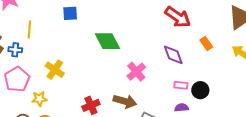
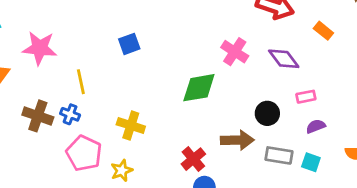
green diamond: (107, 41) -> (199, 88), moved, turned -56
blue cross: (15, 50) -> (70, 114), turned 32
pink cross: (136, 72) -> (235, 52), moved
black circle: (200, 90) -> (267, 113), moved

